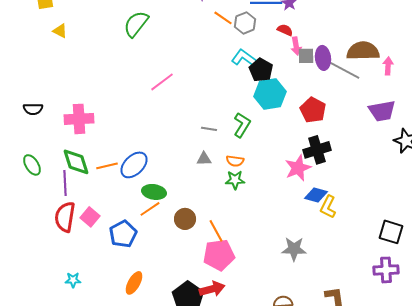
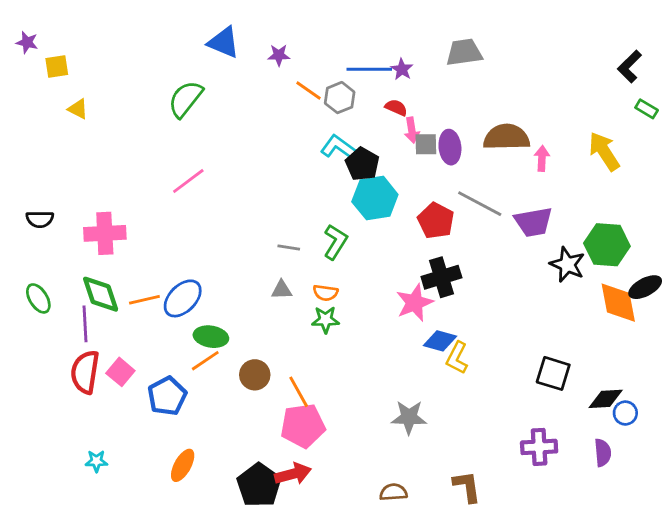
gray line: (344, 70) -> (480, 204), moved
pink line: (162, 82) -> (188, 181), moved
black square: (391, 232) -> (553, 373), moved

